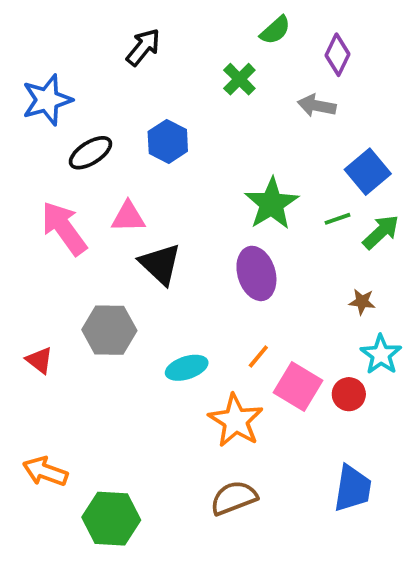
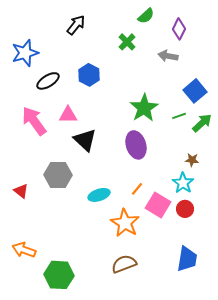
cyan star: (381, 355) -> (183, 183), moved

